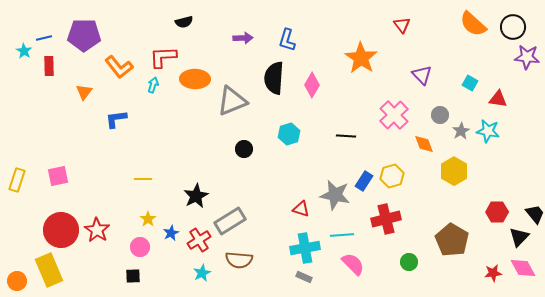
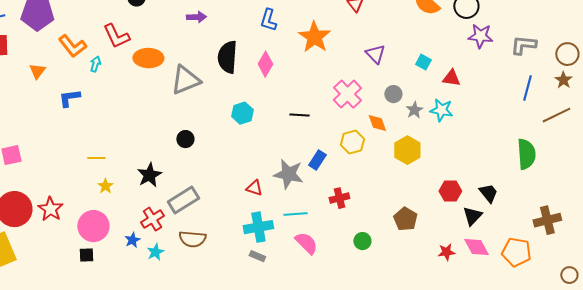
blue L-shape: (287, 40) -> (268, 20), moved
red L-shape: (163, 57) -> (116, 36), turned -112
cyan arrow: (153, 85) -> (95, 64), moved
black circle: (244, 149) -> (185, 139), moved
yellow hexagon: (392, 176) -> (352, 142), moved
yellow star: (148, 219) -> (105, 186), moved
red cross: (386, 219) -> (339, 198), size x0.7
blue star: (171, 233) -> (132, 240), moved
brown pentagon: (452, 240) -> (405, 219), size x0.7
pink circle: (140, 247) -> (93, 226), size x1.6

